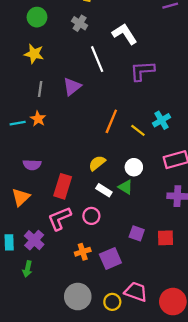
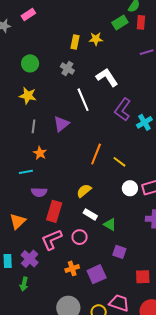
purple L-shape: (142, 71) -> (123, 110), turned -50
orange star: (38, 119) -> (40, 153), moved
cyan cross: (162, 120) -> (144, 122), moved
cyan line: (18, 123) -> (26, 172), moved
purple semicircle: (32, 165) -> (39, 192), moved
white circle: (134, 167) -> (130, 188), moved
green triangle: (126, 187) -> (110, 224), moved
red square: (166, 238) -> (143, 277), moved

